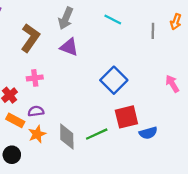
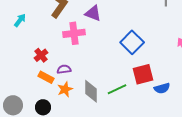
pink cross: (35, 78) -> (74, 33), moved, size x1.5

